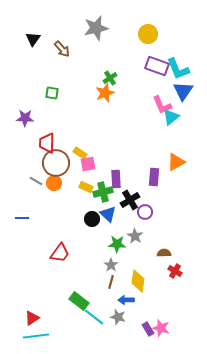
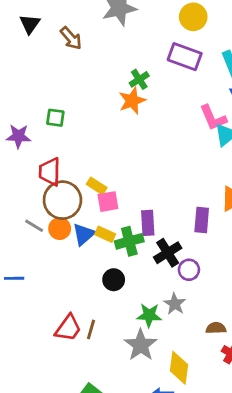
purple rectangle: (157, 66) -> (185, 57), moved
green square: (52, 93) -> (55, 118), moved
blue triangle: (108, 214) -> (84, 234), moved, turned 36
gray star: (111, 265) -> (141, 345), size x1.6
brown line: (111, 282) -> (91, 329), moved

